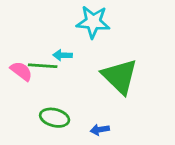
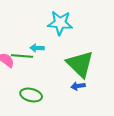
blue arrow: (100, 130) -> (78, 86), moved

